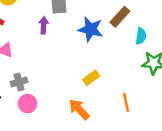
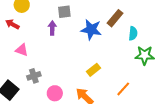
orange line: (126, 102) -> (123, 89), turned 56
pink circle: (28, 104) -> (55, 93), moved

